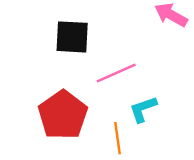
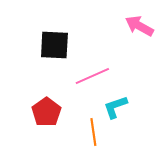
red pentagon: (63, 115) -> (46, 112), size x0.7

